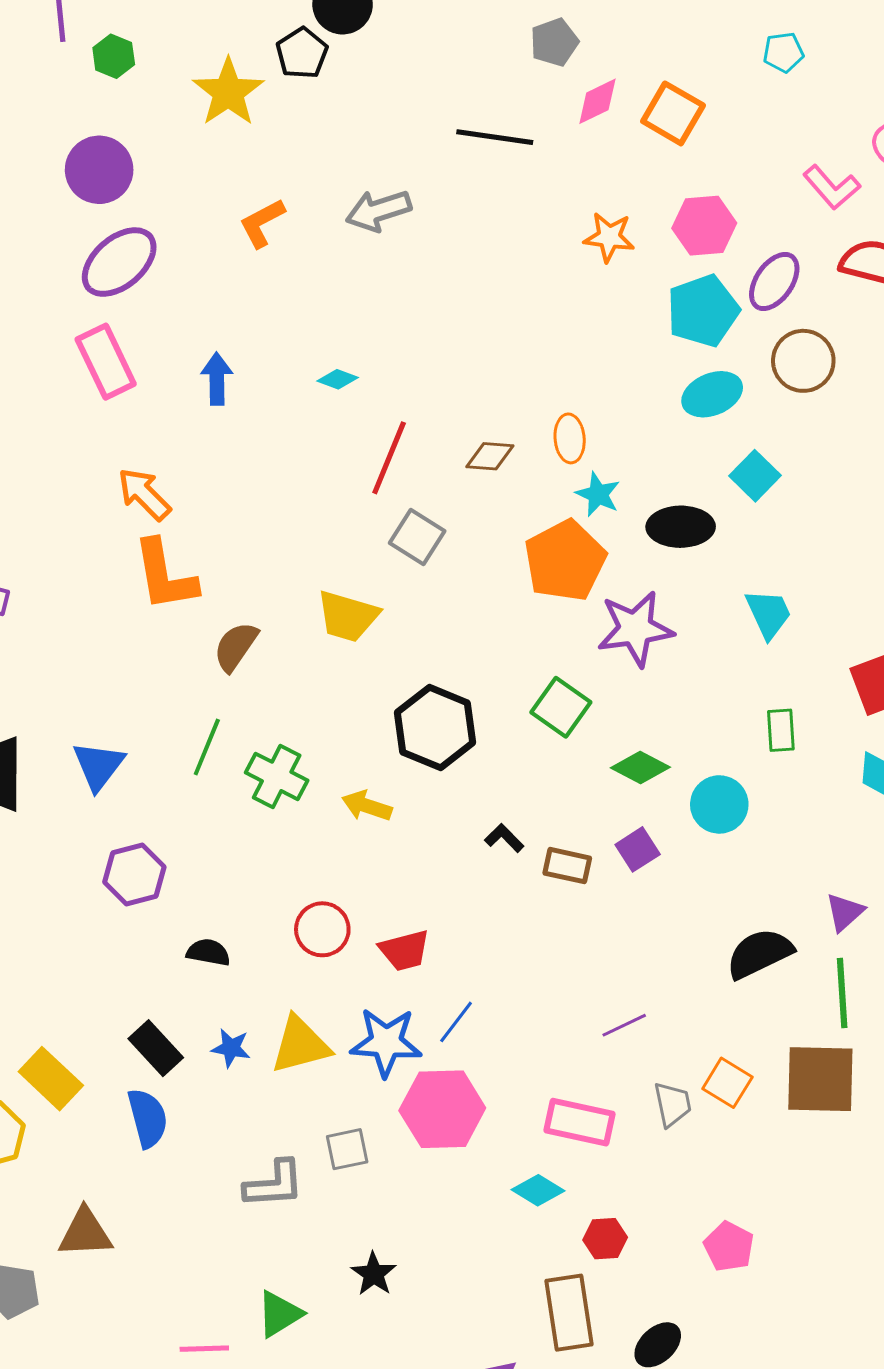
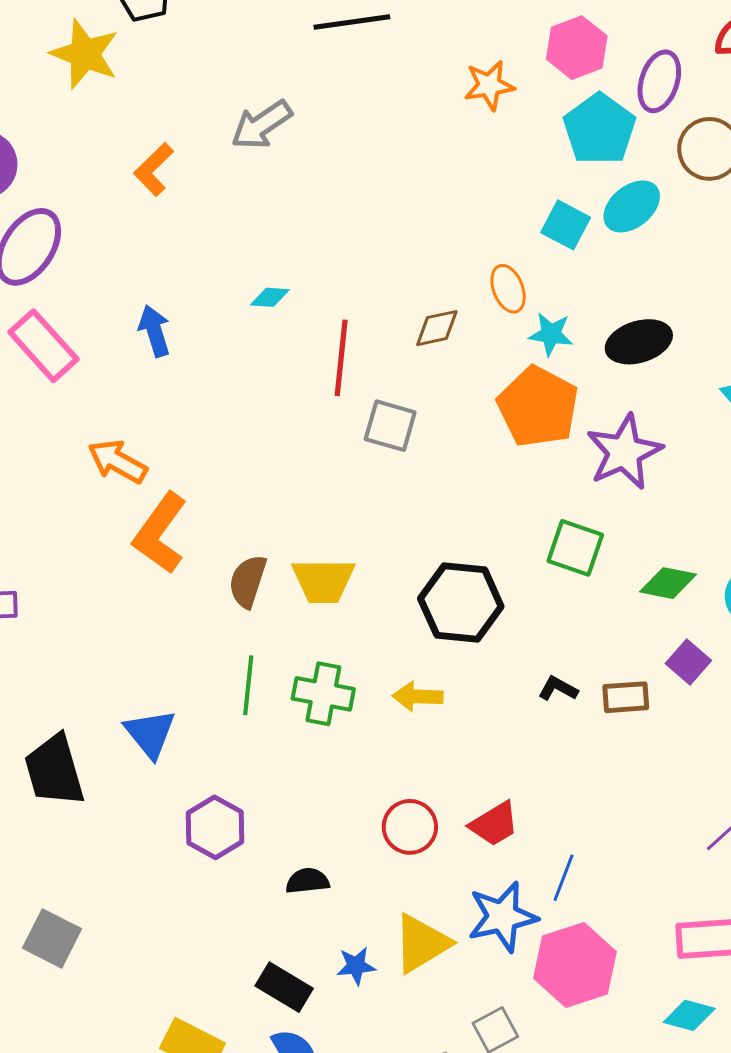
cyan square: (755, 476) -> (566, 225), moved
orange L-shape: (165, 575) -> (160, 533), turned 62
yellow trapezoid: (348, 616) -> (323, 581), moved

